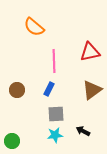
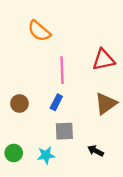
cyan star: (55, 135) -> (46, 155), moved
green circle: (12, 141) -> (14, 153), moved

